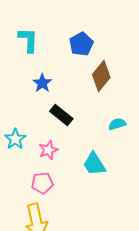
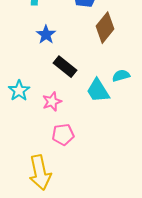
cyan trapezoid: (94, 164) -> (98, 91), moved
pink pentagon: (42, 183) -> (63, 135), moved

